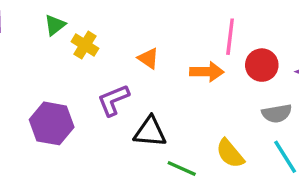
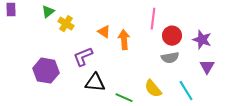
orange arrow: (207, 72) -> (124, 40), moved, turned -96
gray semicircle: (277, 113) -> (170, 58), moved
black triangle: (150, 132) -> (95, 83), moved

